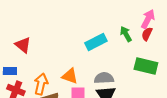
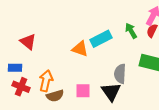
orange triangle: (70, 76) -> (80, 49), moved
gray semicircle: (104, 78) -> (120, 74), moved, turned -84

